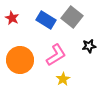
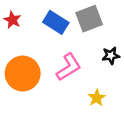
gray square: (72, 17) -> (89, 19), turned 30
yellow star: (63, 79) -> (97, 98), moved

